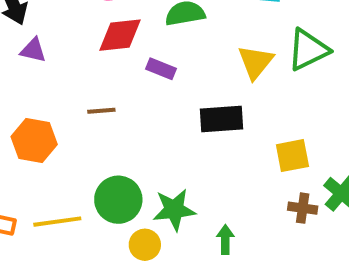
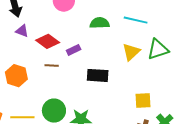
red diamond: (120, 35) -> (48, 41), moved, turned 35
purple rectangle: (161, 69) -> (74, 50), moved, turned -56
black rectangle: (221, 119) -> (98, 75), moved

